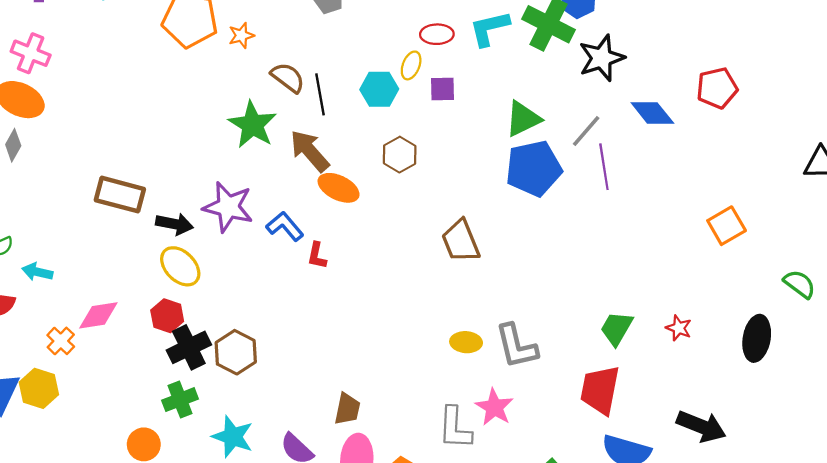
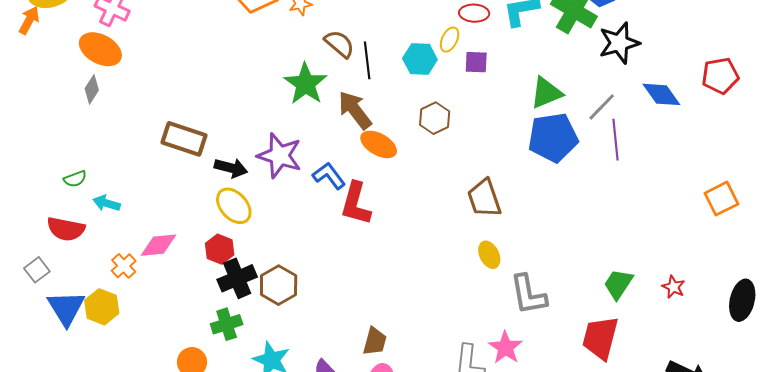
red L-shape: (317, 256) -> (356, 204), size x1.8
yellow ellipse: (466, 342) -> (489, 255), moved, turned 56

